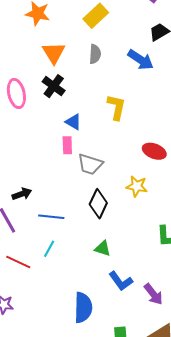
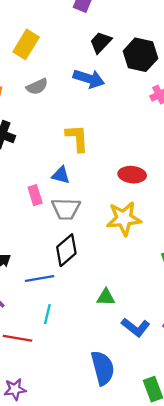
gray semicircle: (95, 54) -> (37, 87), turned 78
blue triangle: (73, 122) -> (61, 175), moved
yellow star: (137, 186) -> (124, 219), size x1.4
black diamond: (98, 204) -> (66, 250), moved, turned 40

